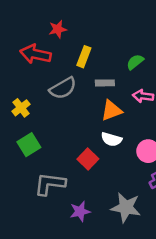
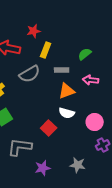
red star: (58, 29) -> (34, 31), moved
gray star: (126, 207) -> (78, 165), size x0.7

